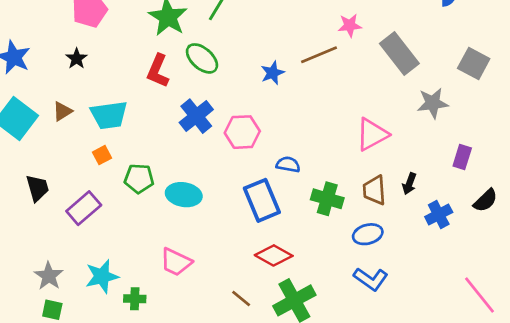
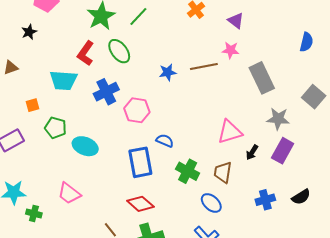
cyan trapezoid: (109, 115) -> (63, 80), moved
purple rectangle: (462, 157) -> (283, 151), moved, size x1.4
black arrow: (409, 184) -> (252, 152), moved
blue ellipse: (368, 234) -> (211, 203), turned 45

